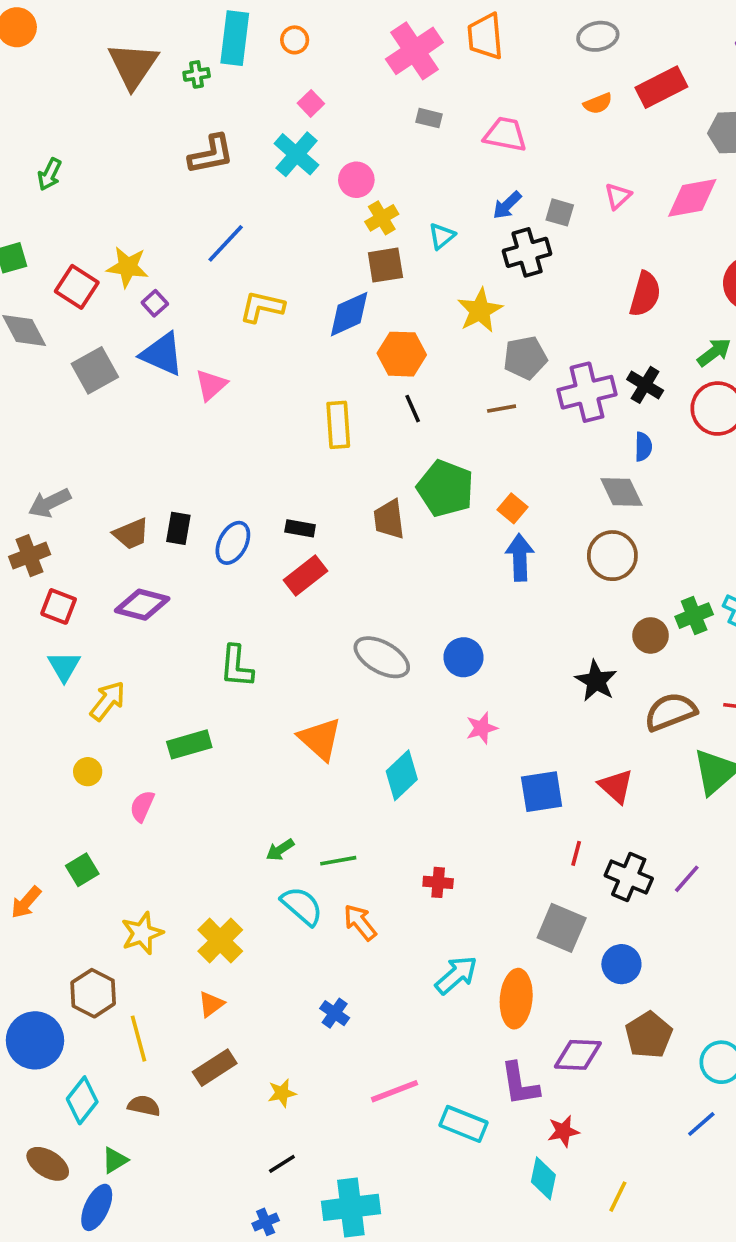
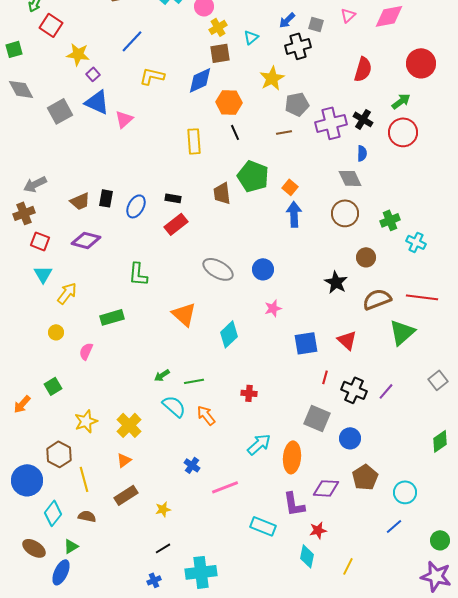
red square: (77, 287) -> (51, 25), moved
green cross: (694, 616) -> (390, 220), moved
pink line: (394, 1091) -> (225, 487), moved

